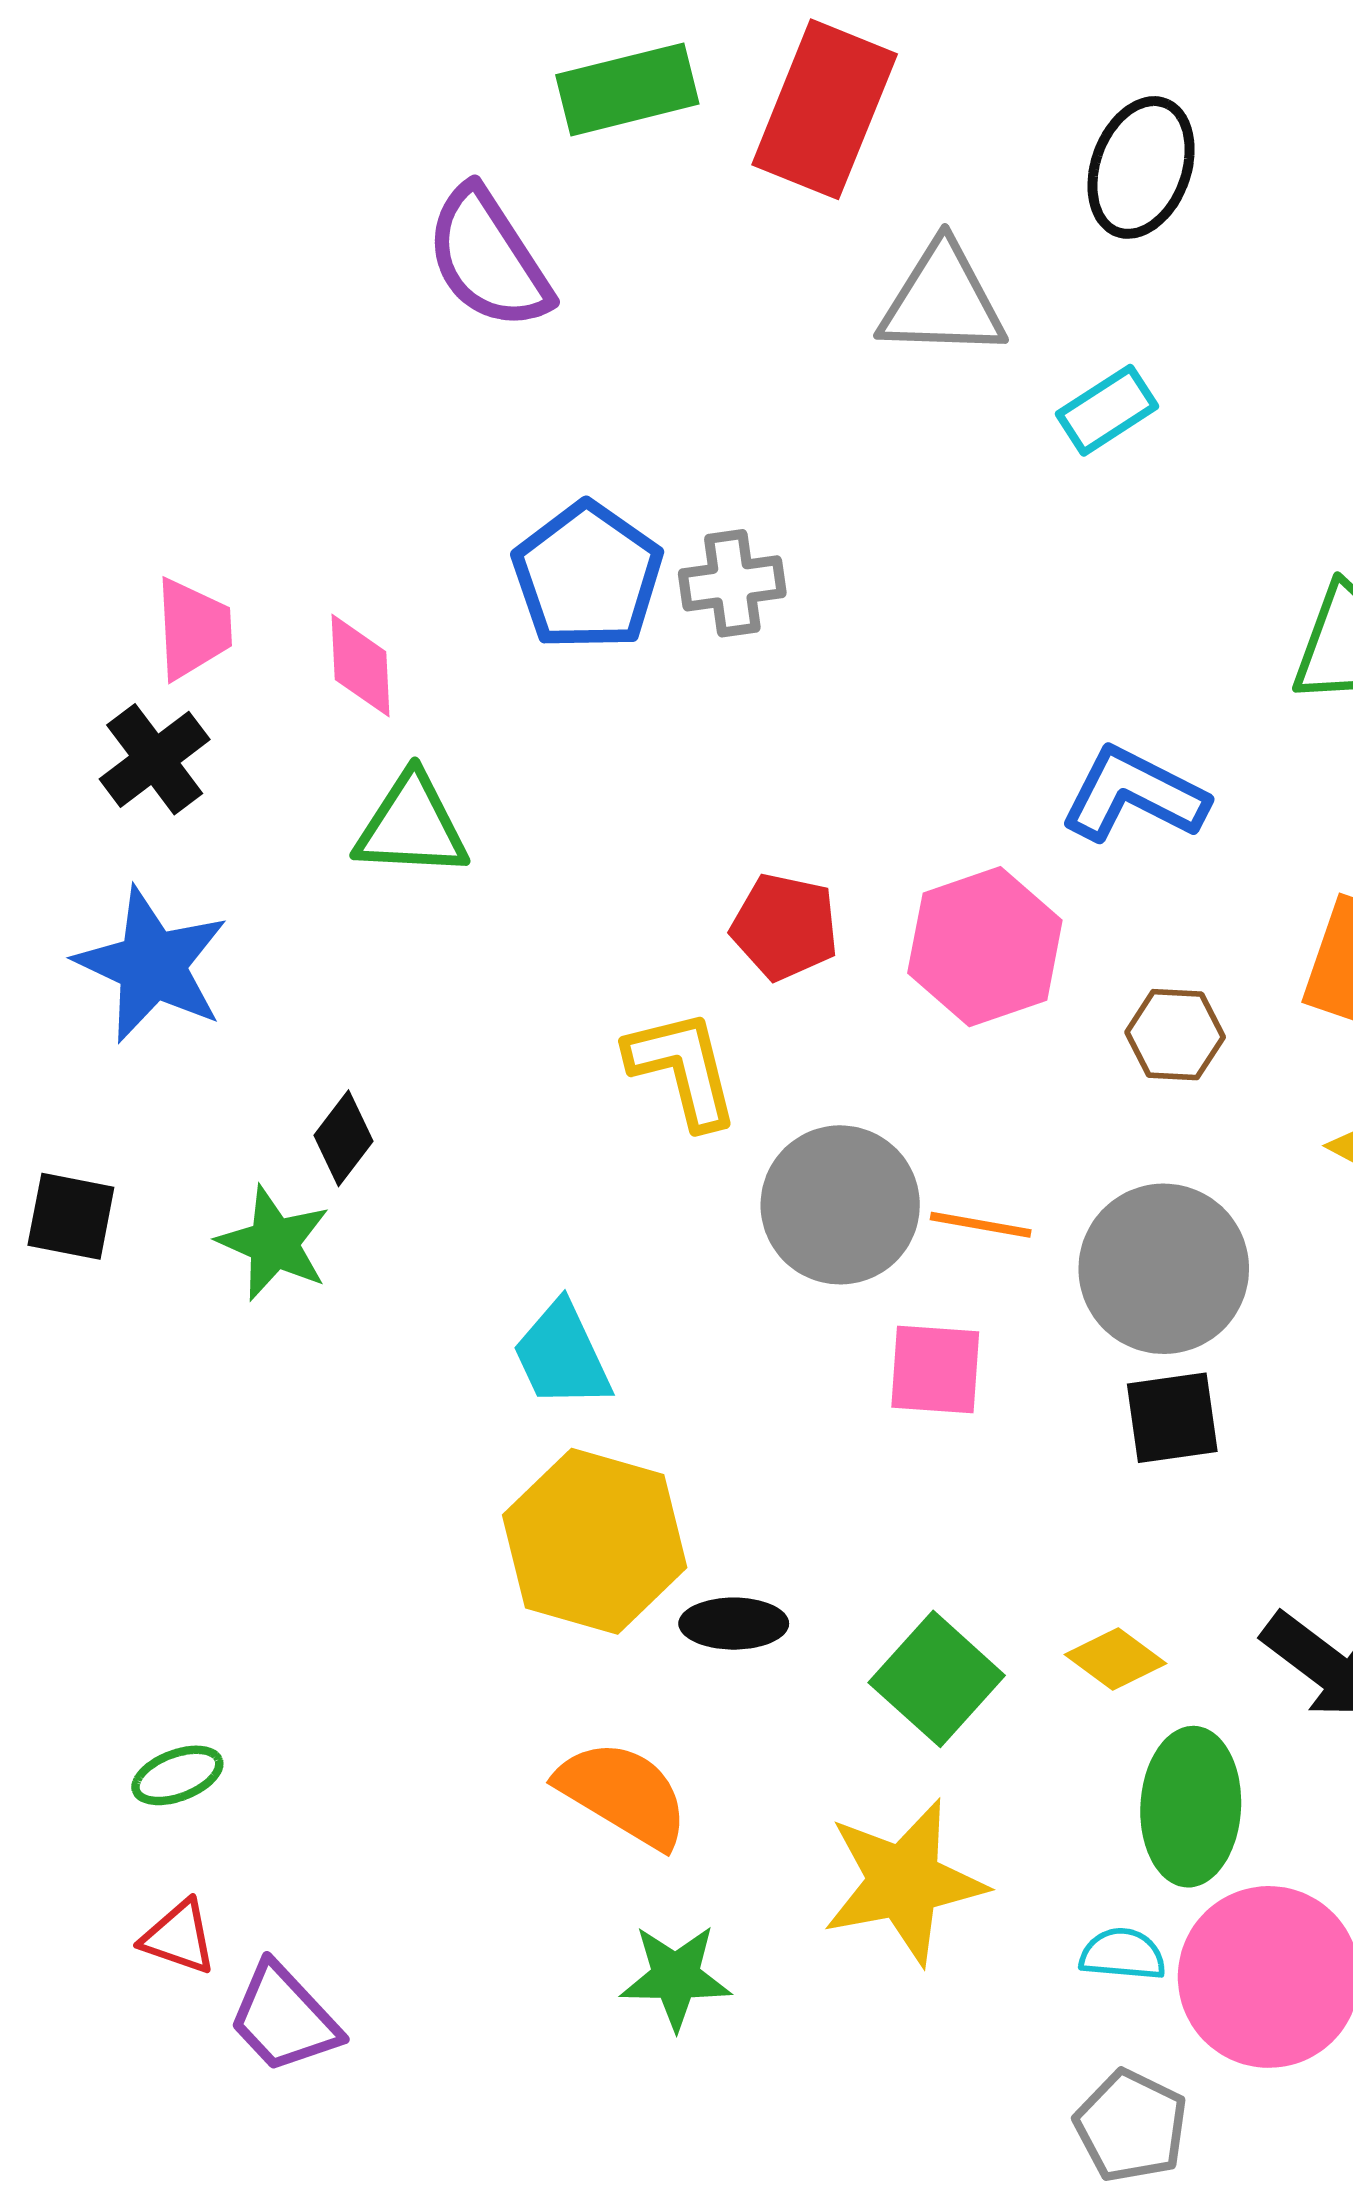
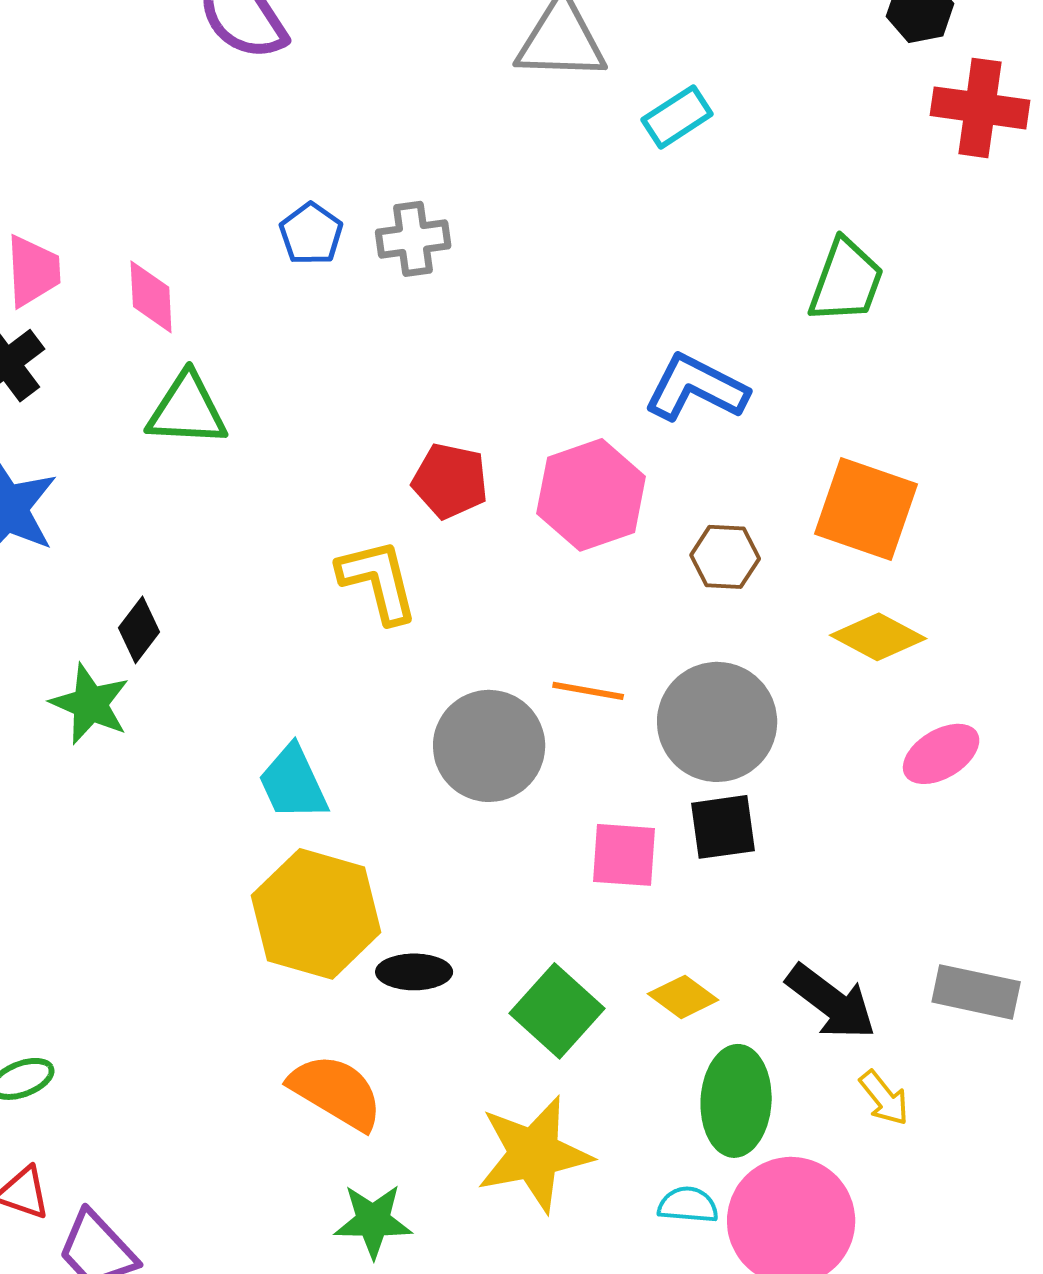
blue pentagon: (588, 576) -> (311, 234), size x0.6
gray circle: (840, 1205) -> (489, 746), moved
pink square: (935, 1370) -> (624, 855), moved

